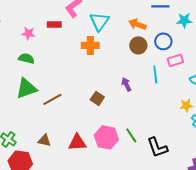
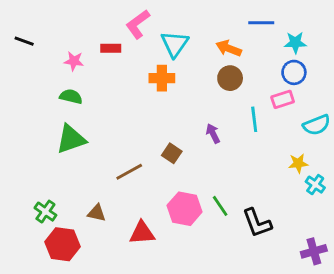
blue circle: (163, 41) -> (294, 72), moved
brown line: (52, 99) -> (129, 172), moved
red triangle: (77, 142) -> (142, 233), moved

